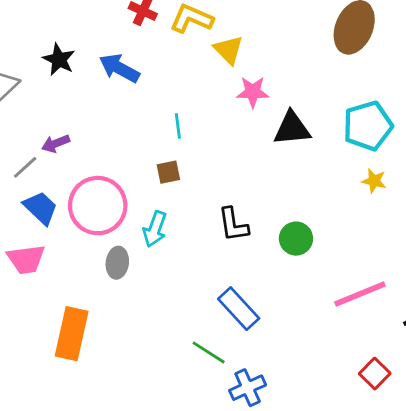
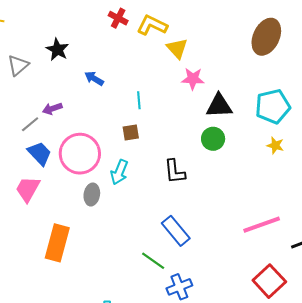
blue arrow: (119, 68) -> (94, 78), moved, size x0.7
green circle: (296, 239) -> (213, 139), moved
pink trapezoid: (26, 259) -> (28, 189), turned 124
red square: (375, 374) -> (269, 281), size x1.5

